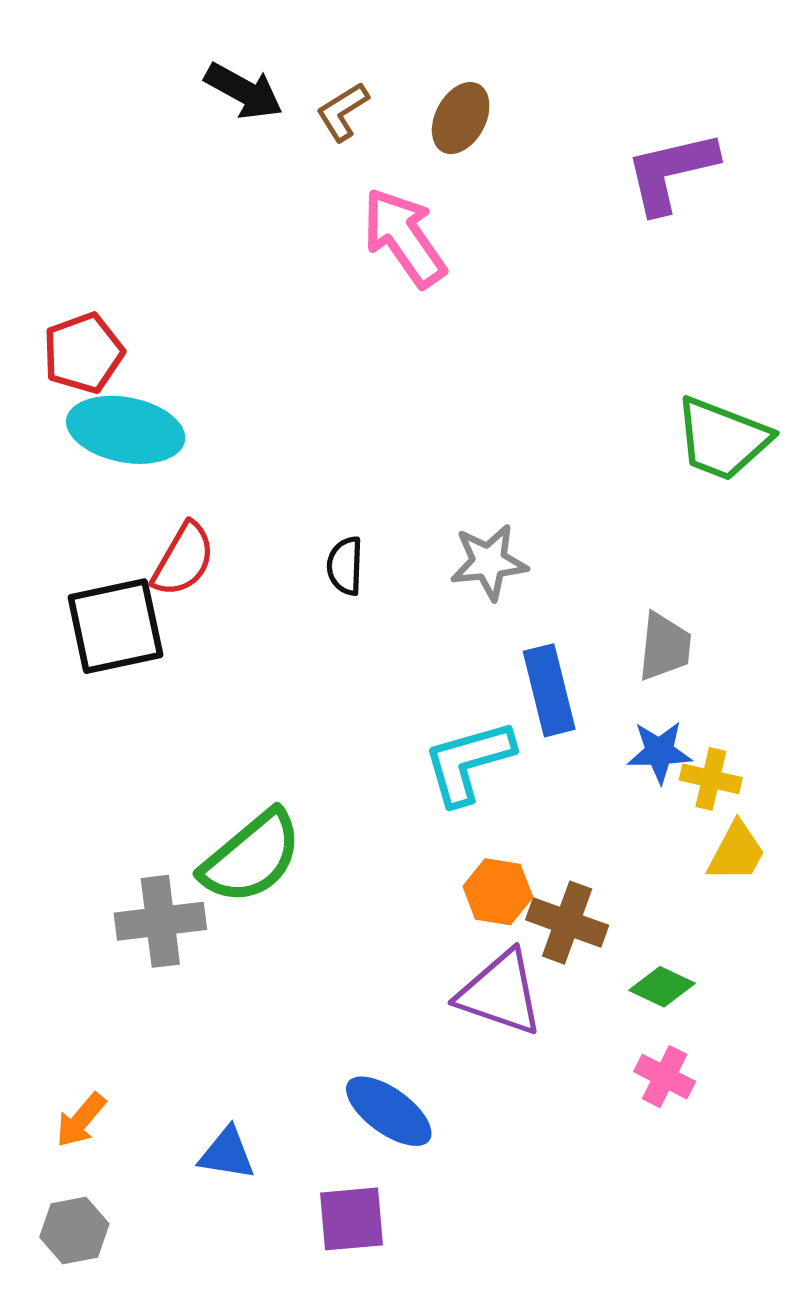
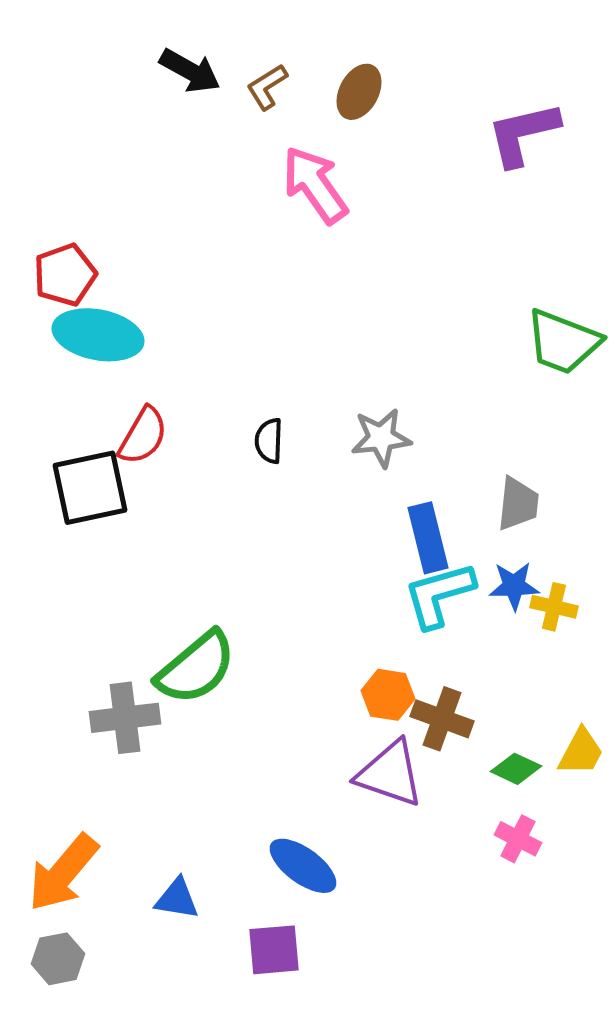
cyan L-shape: (468, 762) -> (439, 595), moved
yellow trapezoid: (736, 852) -> (581, 752), moved
orange arrow: (81, 1120) -> (63, 873), size x1.8

